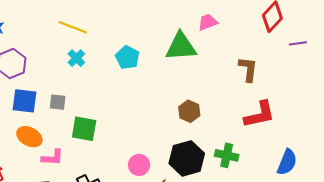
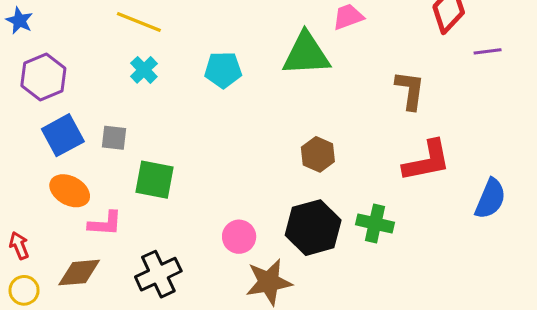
cyan pentagon: (127, 57) -> (223, 70), turned -30
blue square: (25, 101) -> (63, 135), turned -36
blue semicircle: (287, 162) -> (490, 199), moved

